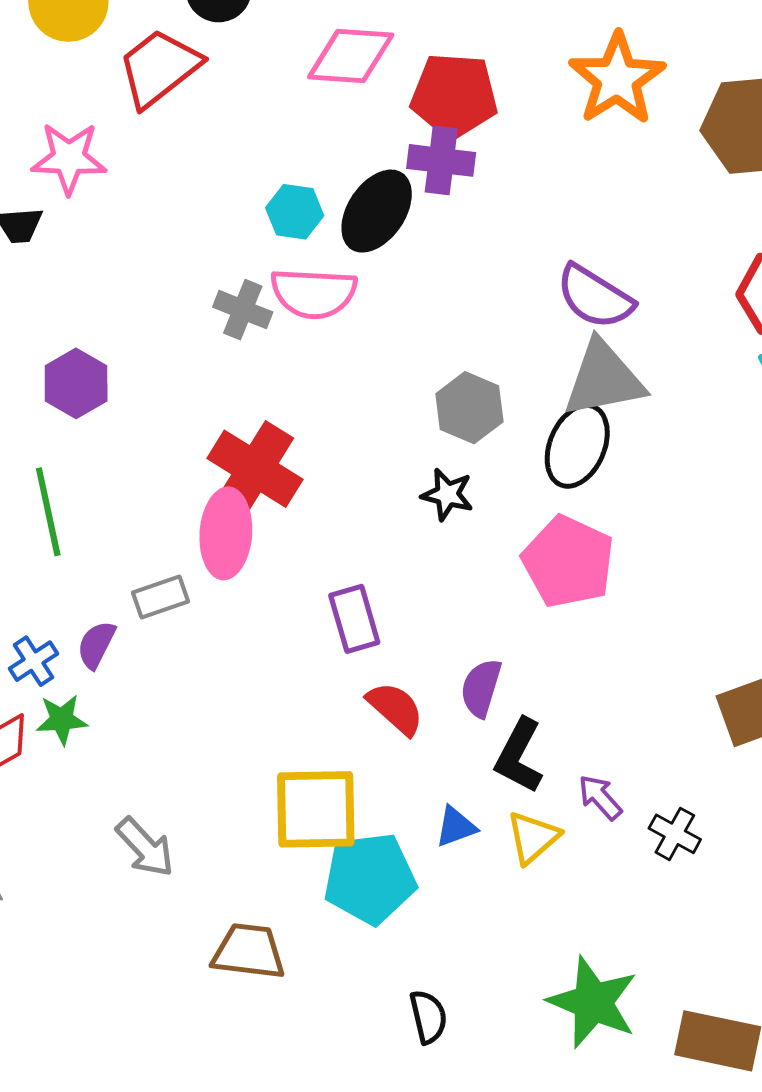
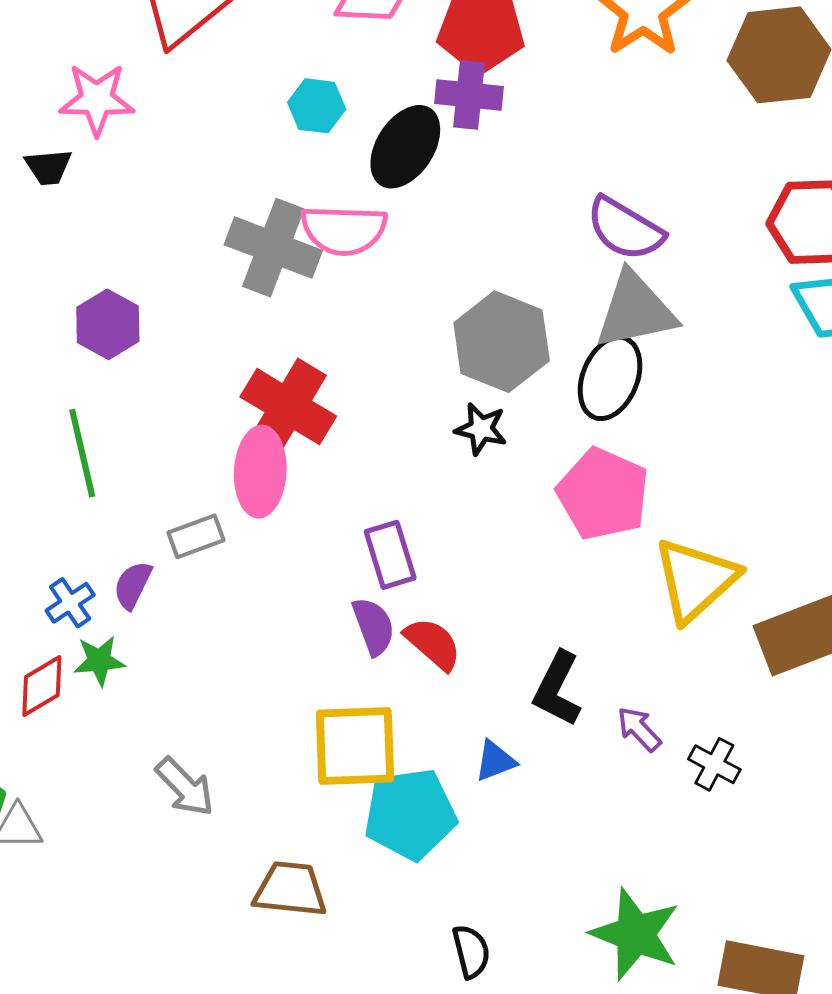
cyan hexagon: (295, 212) -> (317, 106), moved
gray cross: (243, 310) -> (273, 248), size x1.6
gray hexagon: (469, 408) -> (502, 342), size x1.4
purple semicircle: (481, 688) -> (373, 626), moved, turned 144
yellow triangle: (533, 837) -> (695, 580), moved, size x1.6

